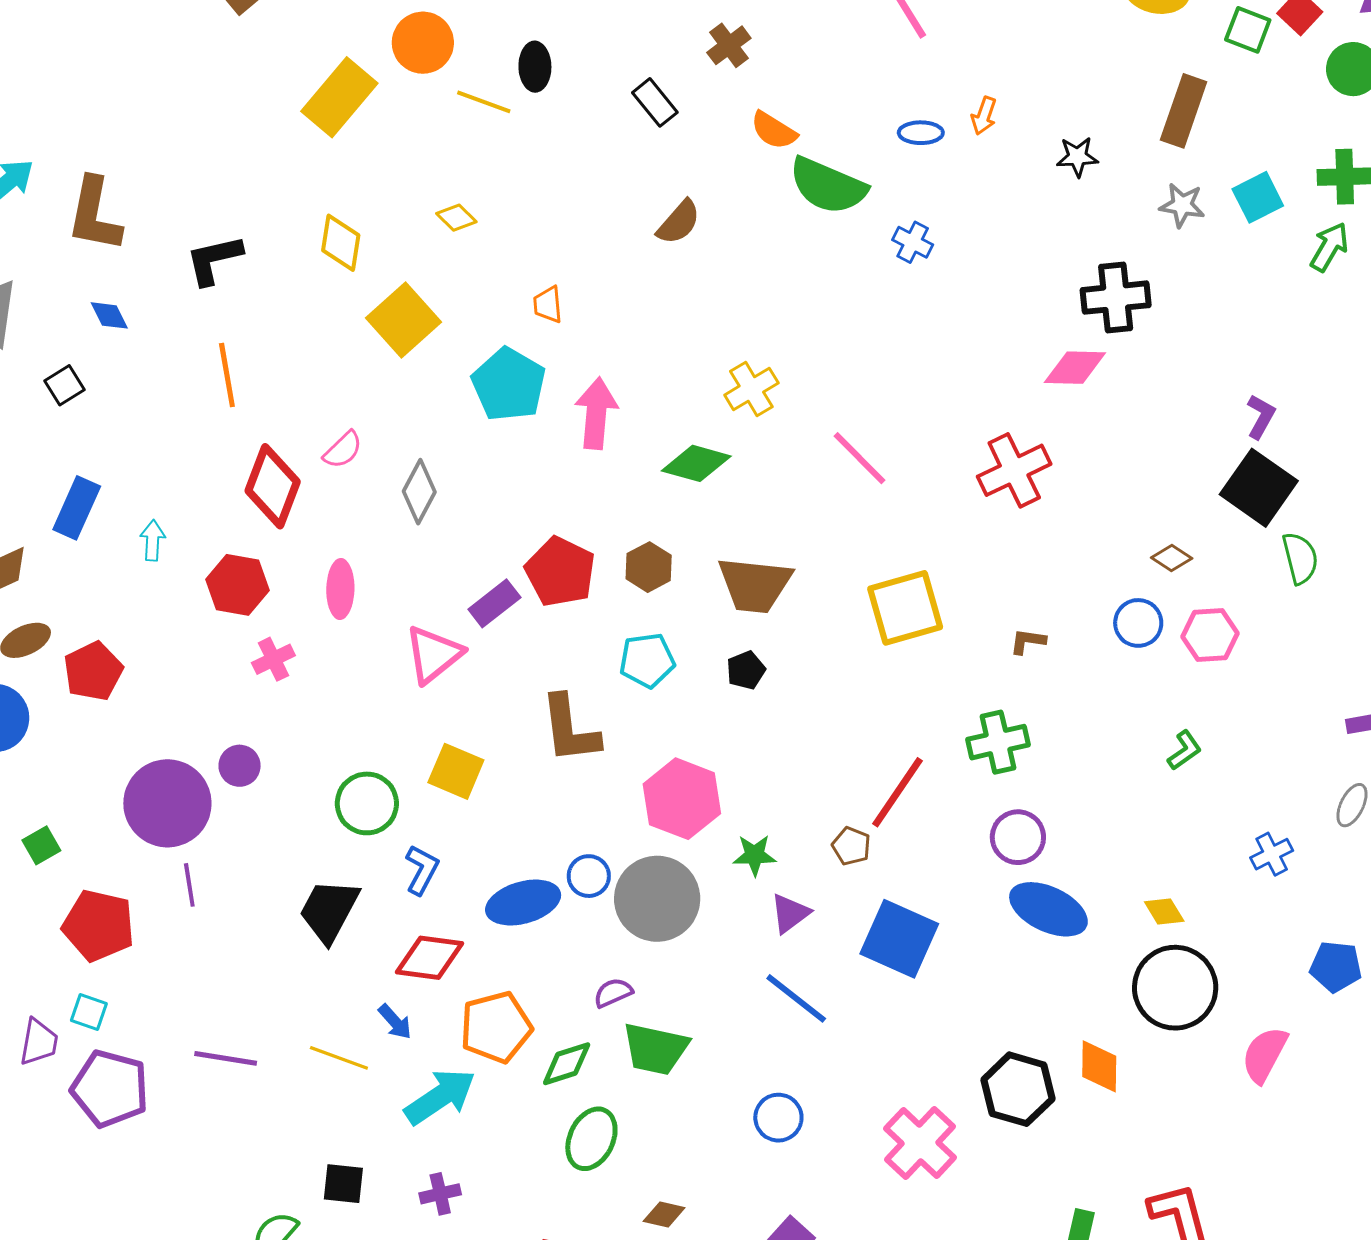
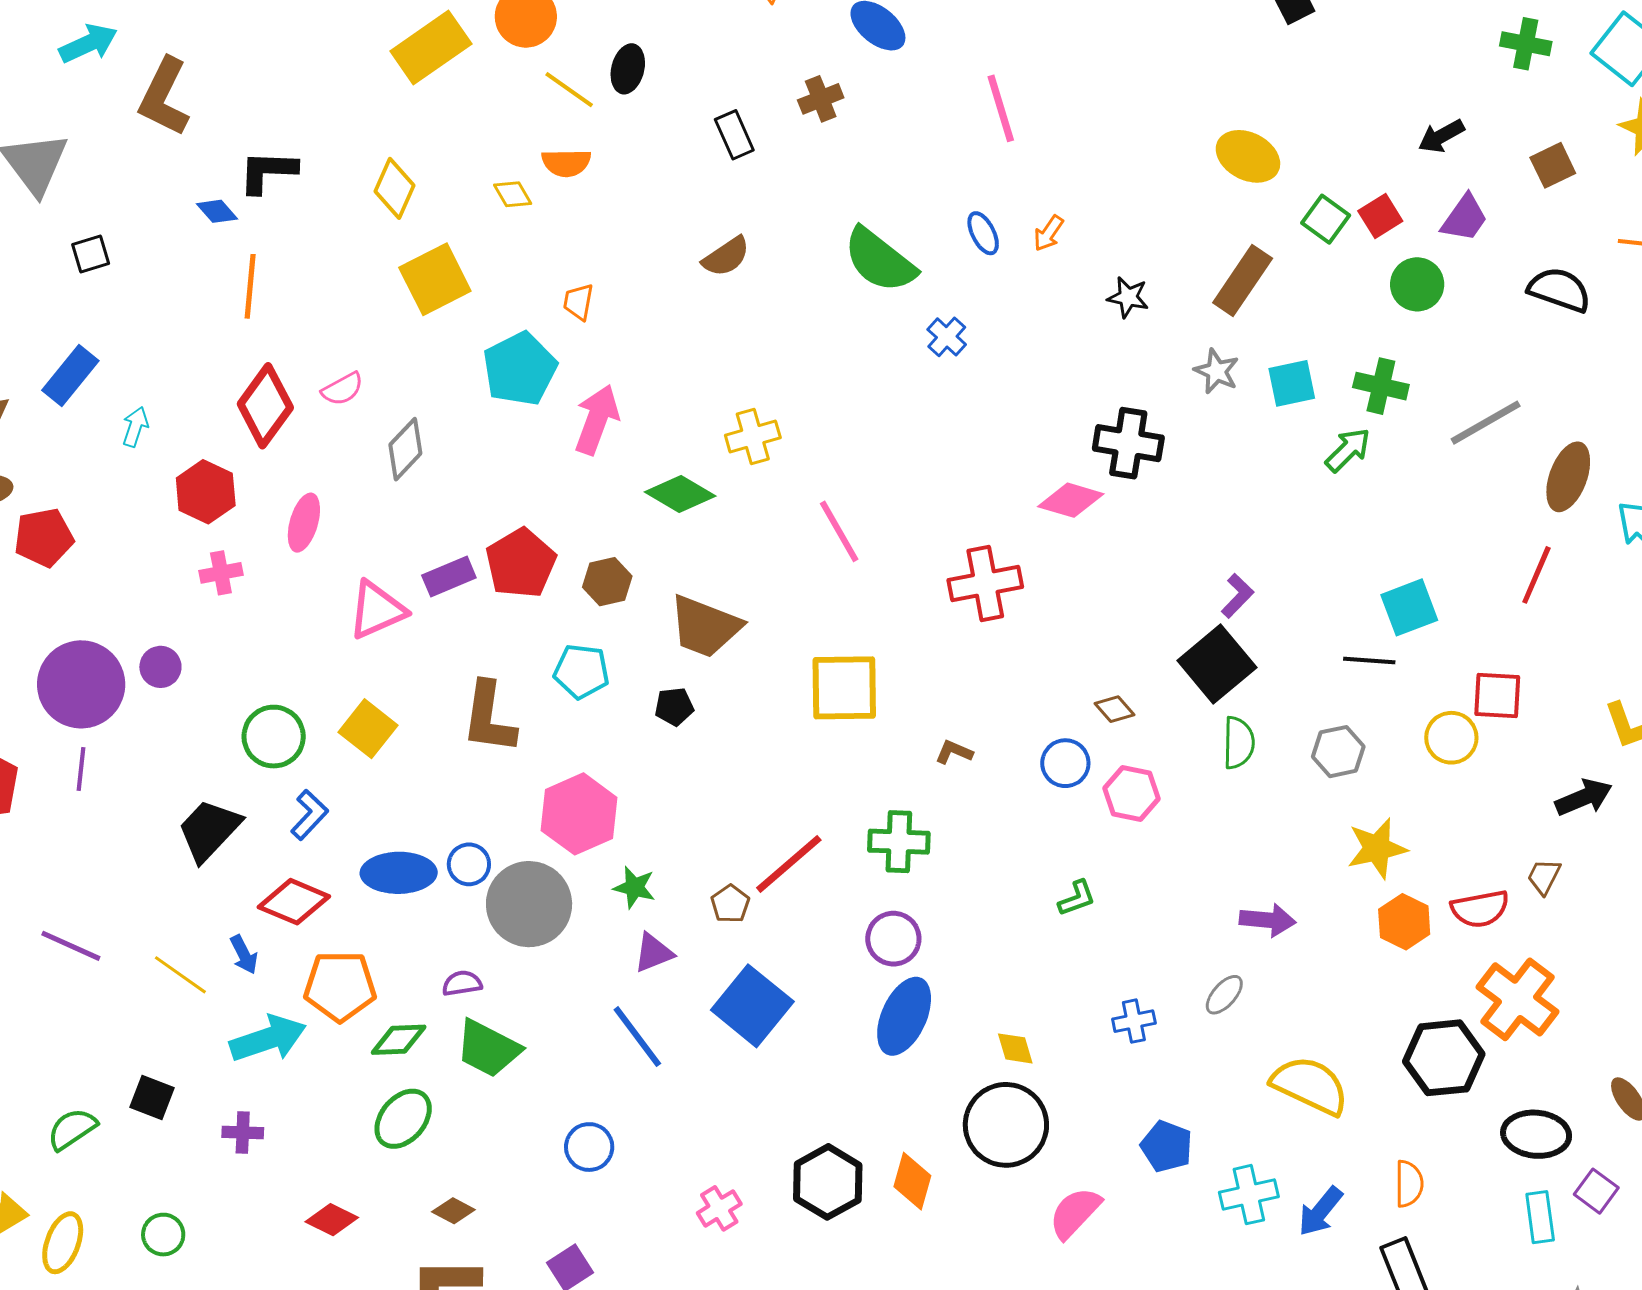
orange semicircle: (774, 130) -> (566, 163), moved, turned -48
blue ellipse: (921, 133) -> (983, 233), turned 48
blue diamond: (109, 315) -> (217, 211), moved, turned -30
blue ellipse: (1048, 909) -> (904, 1016), turned 74
pink cross: (920, 1143) -> (719, 1208), size x0.6

